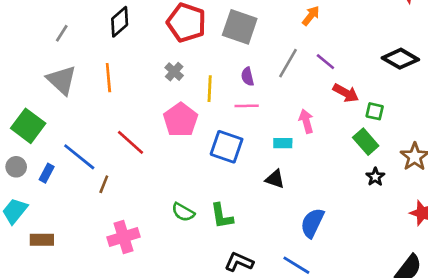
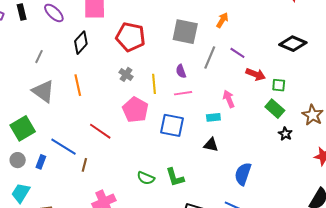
gray square: (240, 27) -> (185, 32), moved
green square: (28, 126) -> (23, 128), turned 30

